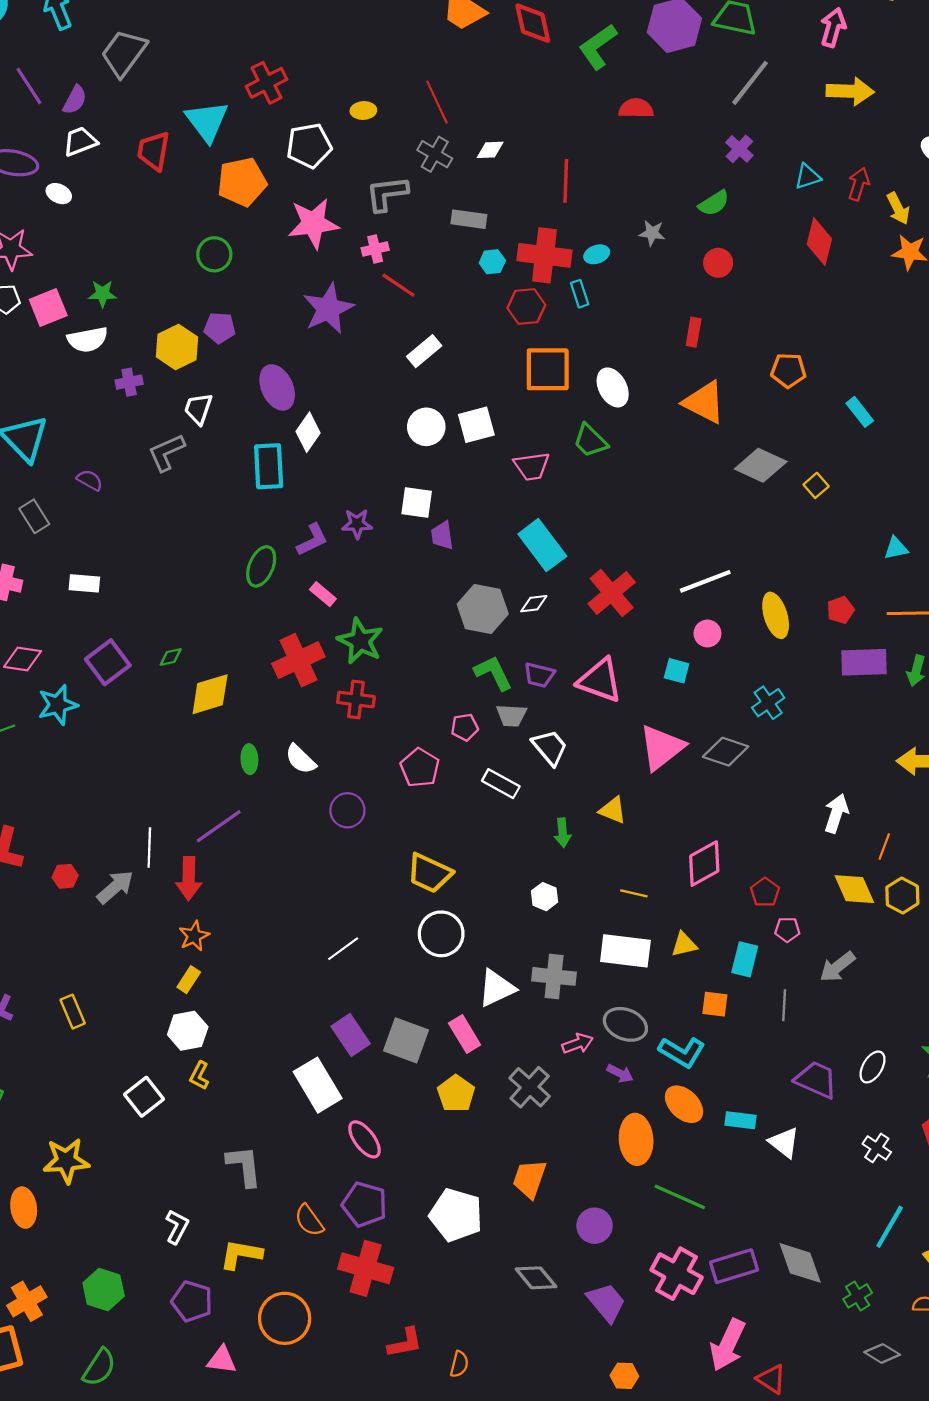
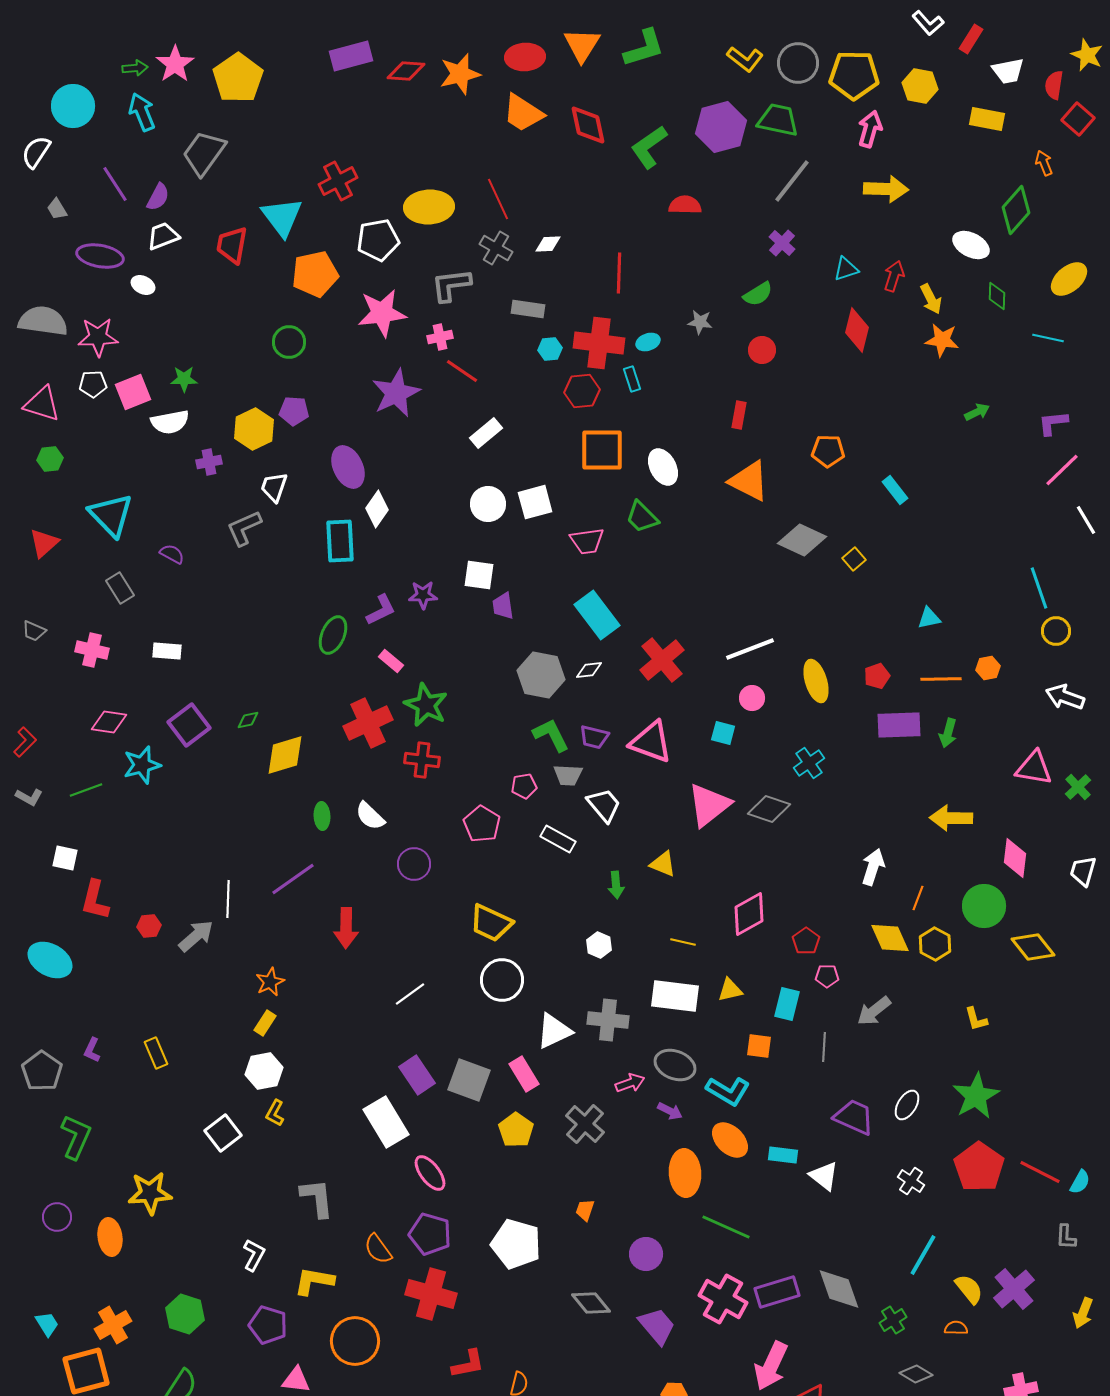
yellow ellipse: (363, 111) -> (429, 207), size x2.0
red arrow: (189, 878) -> (346, 928), moved
orange trapezoid: (530, 1179) -> (585, 1210), size x0.6

